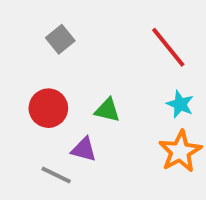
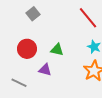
gray line: (56, 175) -> (19, 83), moved

